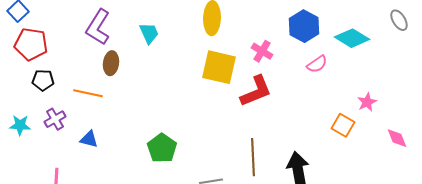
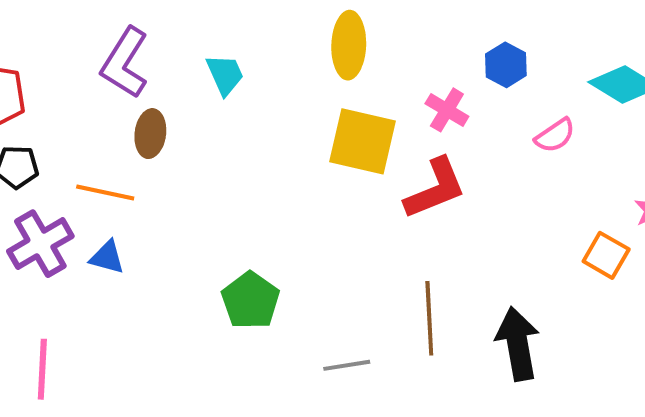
blue hexagon: (304, 26) -> (506, 65), moved, size x0.7
purple cross: (55, 119) -> (40, 244), size x1.5
blue triangle: (89, 139) -> (107, 257), moved

